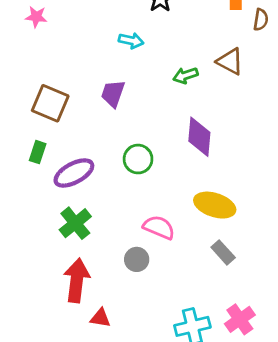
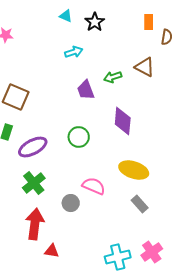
cyan arrow: (131, 41) -> (74, 52), turned -30
purple trapezoid: (113, 94) -> (86, 90), moved, turned -40
gray circle: (137, 259) -> (71, 203), moved

